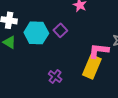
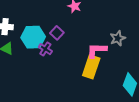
purple cross: (55, 77) -> (45, 49), moved

